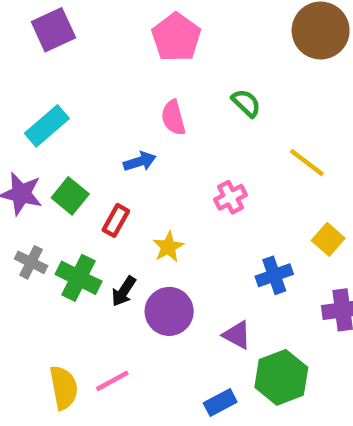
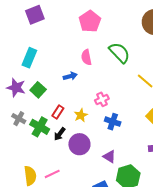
green semicircle: (246, 103) -> (119, 53), size x1.6
cyan rectangle: (47, 126) -> (29, 58), turned -30
pink cross: (231, 197) -> (102, 99), moved
red rectangle: (116, 220) -> (58, 112), moved
blue cross: (274, 275) -> (113, 122), moved, turned 35

